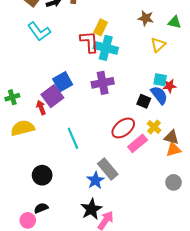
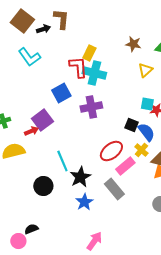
blue square: (63, 82) -> (61, 93), moved
blue semicircle: (159, 95) -> (146, 132), moved
red arrow: (41, 107) -> (31, 131), turned 88
gray rectangle: (108, 169) -> (114, 189), moved
black circle: (42, 175) -> (43, 186), moved
black star: (91, 209) -> (80, 177), moved

